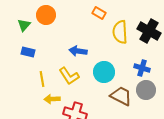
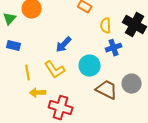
yellow semicircle: (120, 32) -> (106, 26), size x0.7
blue arrow: (78, 51) -> (64, 45), turned -54
blue cross: (142, 68) -> (114, 48), moved, turned -35

